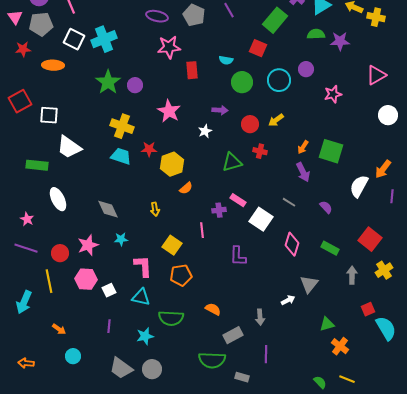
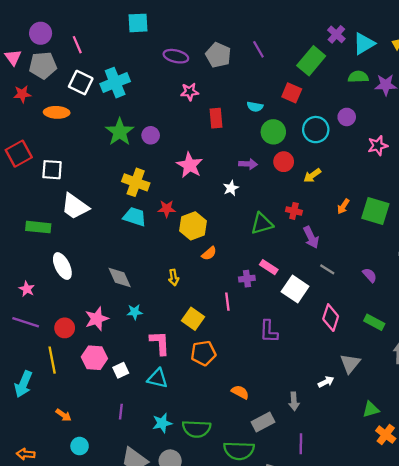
pink star: (169, 47) -> (190, 92), size x0.7
red circle: (250, 124) -> (284, 162), moved
purple arrow: (303, 172) -> (311, 237), moved
green semicircle: (171, 318) -> (196, 429), moved

